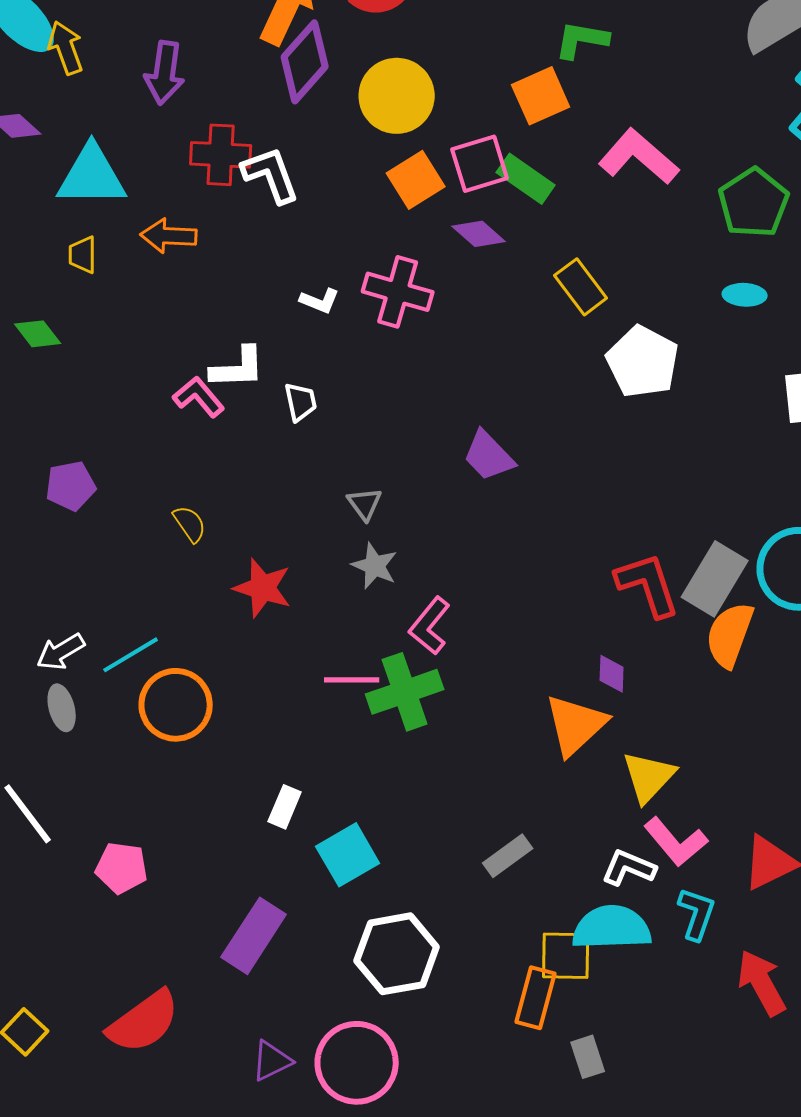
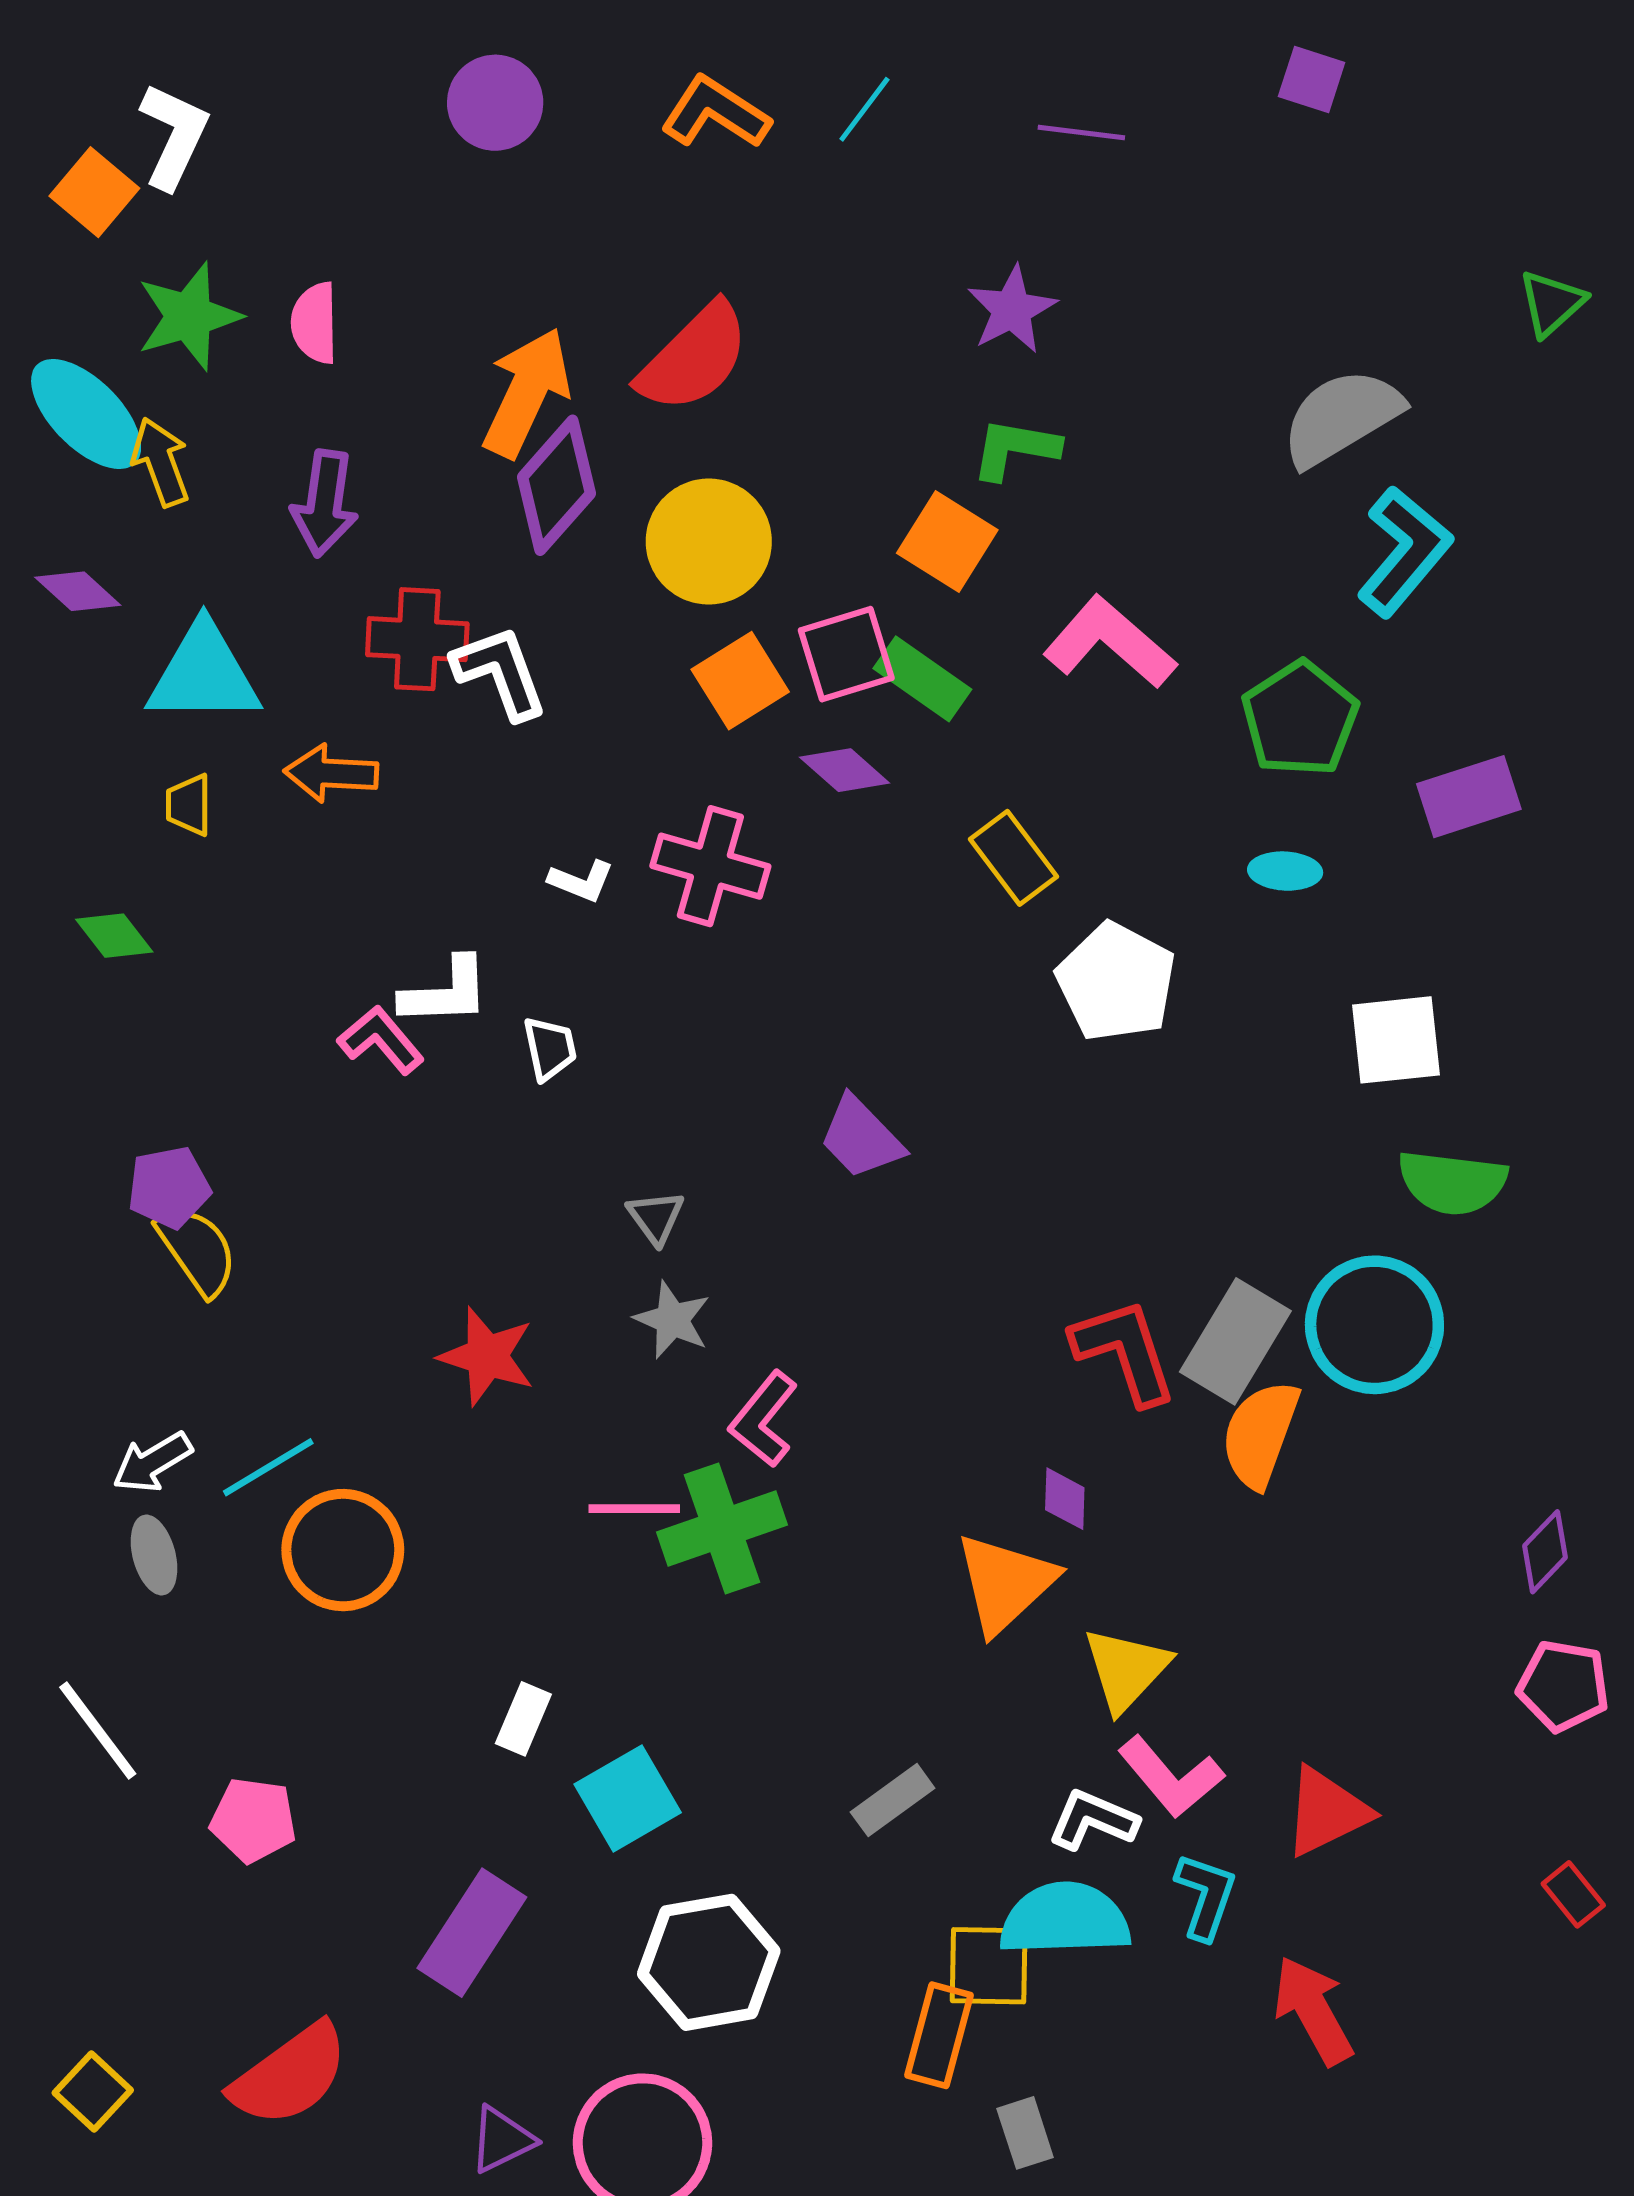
orange square: (541, 96) -> (947, 542), turned -34
yellow semicircle: (190, 524) -> (197, 1250), moved, size x1.5

